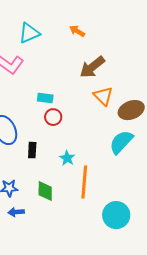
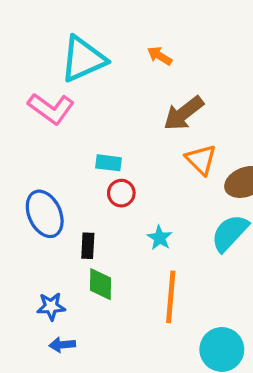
cyan triangle: (29, 33) -> (83, 59), size x1.4
cyan star: (67, 158) -> (160, 238), moved
green diamond: (45, 191) -> (101, 284), moved

